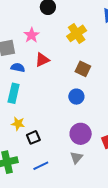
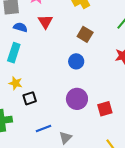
red triangle: (42, 60) -> (45, 22), turned -42
gray triangle: (76, 158) -> (65, 138), moved
blue line: (41, 166) -> (44, 129), moved

